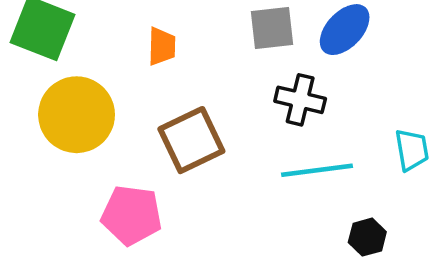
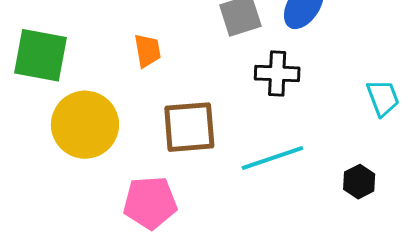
brown square: (191, 140) -> (189, 127), turned 32
cyan line: (317, 170) -> (272, 158), moved

